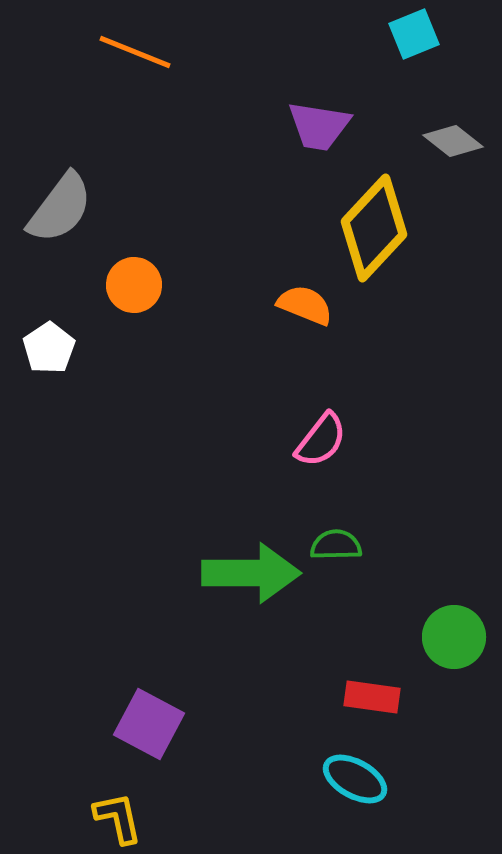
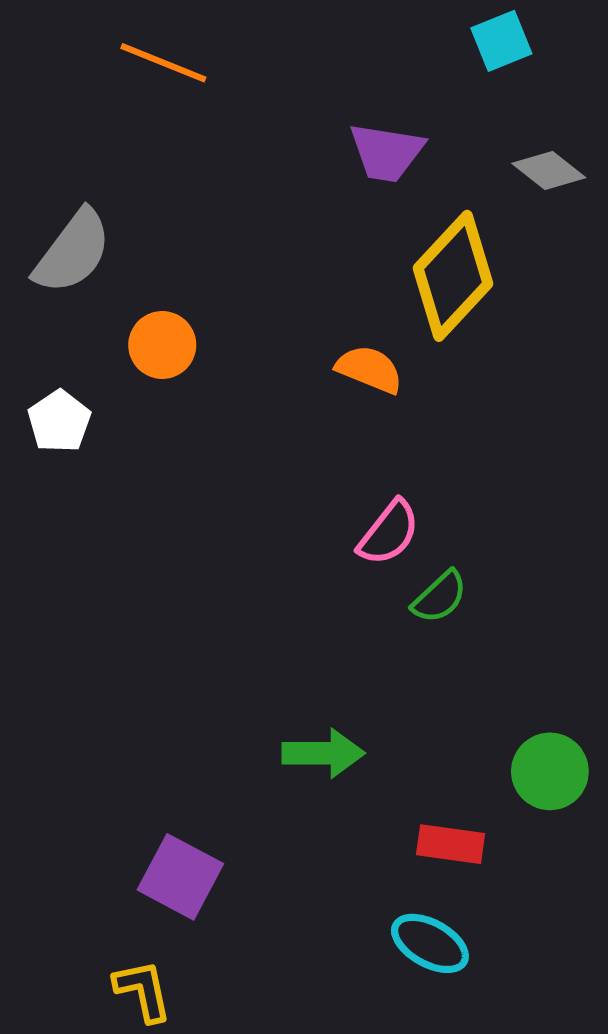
green semicircle: (336, 545) -> (440, 597), moved, turned 138
green arrow: (251, 573) -> (323, 753), moved, size x0.7

